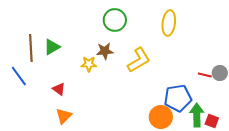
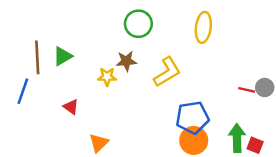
blue line: (19, 76) -> (23, 91), turned 55
blue pentagon: (178, 98) -> (193, 118), moved
orange triangle: (64, 116) -> (99, 143), moved

